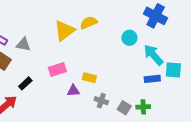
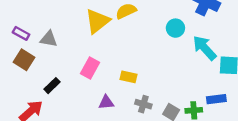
pink rectangle: (57, 70) -> (90, 68), turned -42
blue rectangle: (152, 79) -> (216, 99), moved
purple triangle: (73, 91) -> (106, 102), moved

